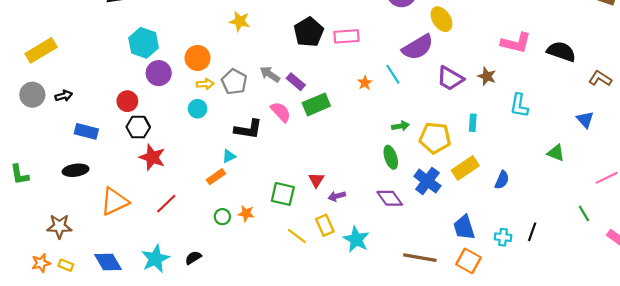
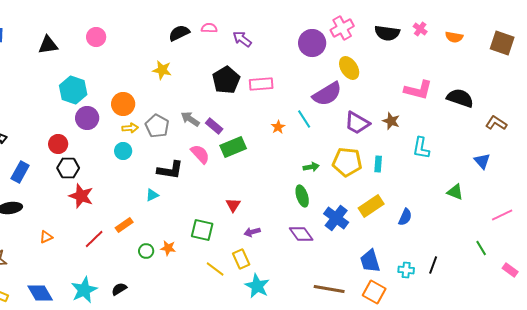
blue rectangle: (86, 131) -> (20, 172), turned -75
yellow pentagon: (435, 138) -> (347, 162), moved
orange rectangle: (216, 177) -> (124, 225), moved
red triangle: (316, 180) -> (233, 205), moved
orange triangle: (114, 202) -> (46, 237), size x0.5
cyan star: (356, 239) -> (257, 286), moved

